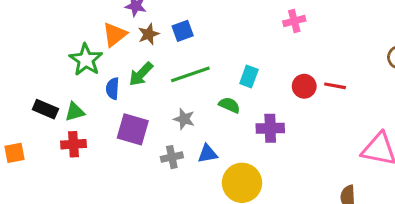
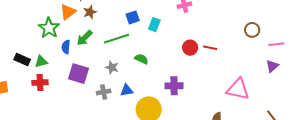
blue square: (183, 31) -> (133, 17), moved
cyan rectangle: (249, 77) -> (154, 25), moved
purple cross: (270, 128) -> (174, 86), moved

